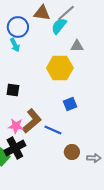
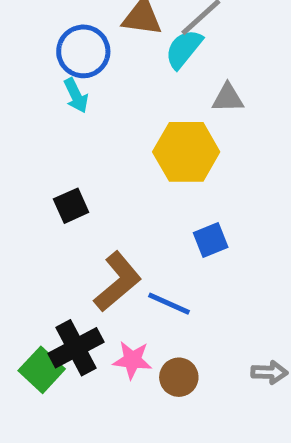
black square: (13, 90) -> (71, 206), turned -32
pink star: (16, 126) -> (132, 360), moved
brown circle: (72, 152) -> (179, 377), moved

